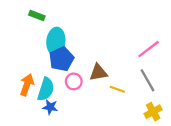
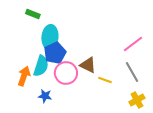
brown triangle: (98, 72) -> (88, 65), turned 36
pink circle: (74, 81) -> (66, 73), size x1.5
cyan semicircle: (46, 89) -> (41, 66), moved

